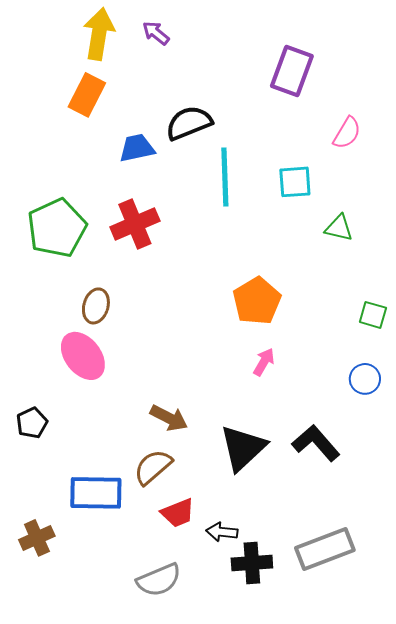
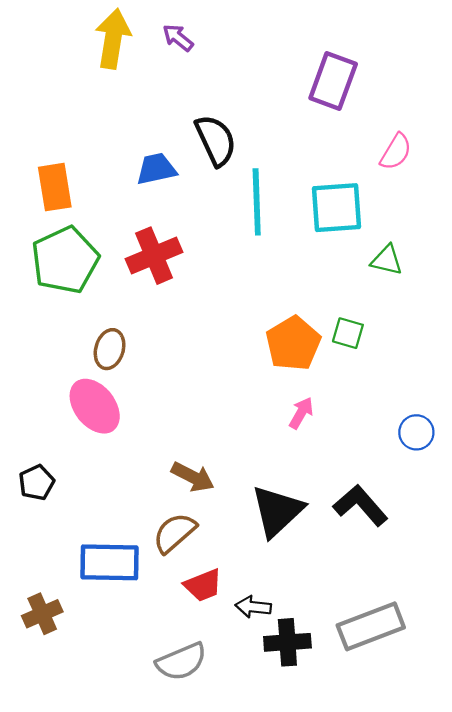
orange rectangle: (87, 95) -> (55, 187), moved, turned -36
black semicircle: (189, 123) -> (216, 140), turned 87
cyan square: (295, 182) -> (337, 208), size x1.4
green square: (373, 315) -> (348, 333), moved

